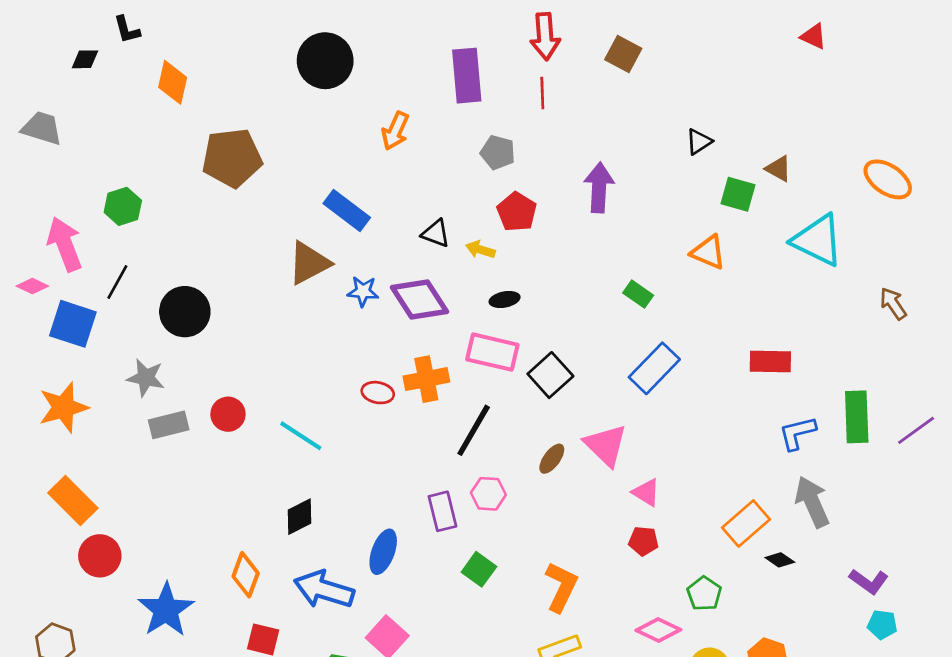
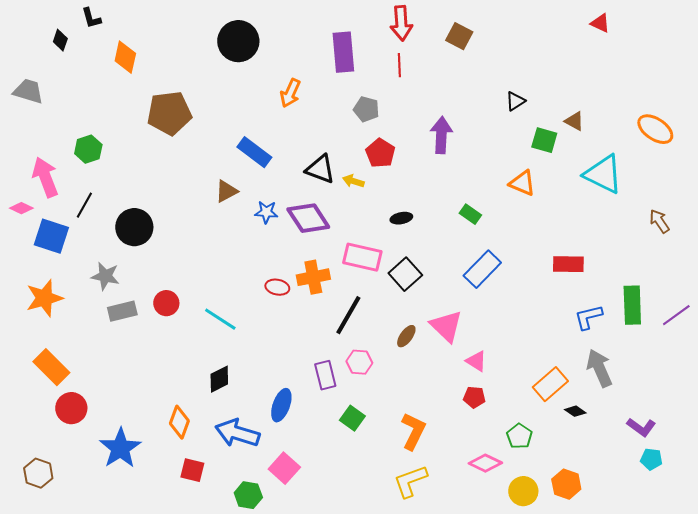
black diamond: (85, 59) -> (60, 40), turned -70
black triangle: (436, 233) -> (320, 169), size x1.4
brown triangle: (309, 263) -> (226, 191), size x0.7
black ellipse: (505, 299) -> (401, 218), moved

